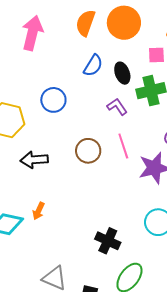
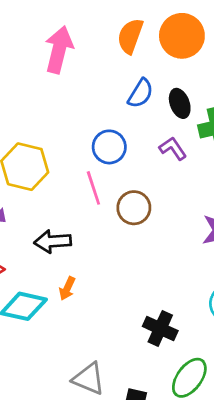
blue circle: (53, 100) -> (109, 147), moved
pink line: (123, 146) -> (93, 188), moved
black arrow: (34, 160) -> (53, 241), moved

